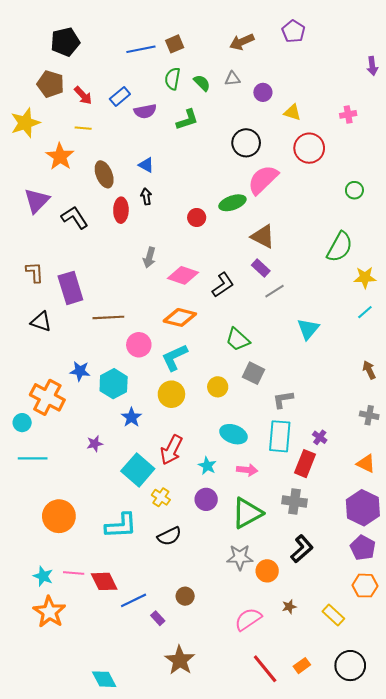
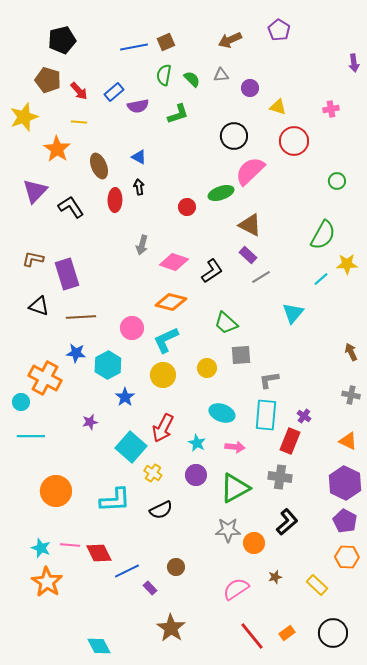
brown L-shape: (35, 272) -> (33, 259), turned -75
cyan line: (365, 312) -> (321, 279), moved
brown line: (108, 317) -> (81, 317), moved
gray square: (253, 373) -> (241, 355), turned -30

